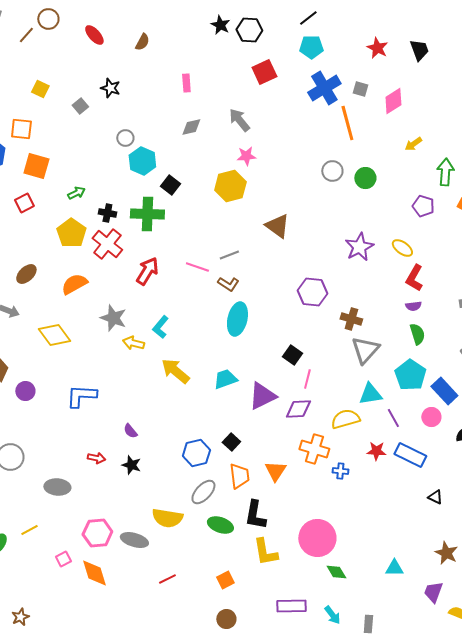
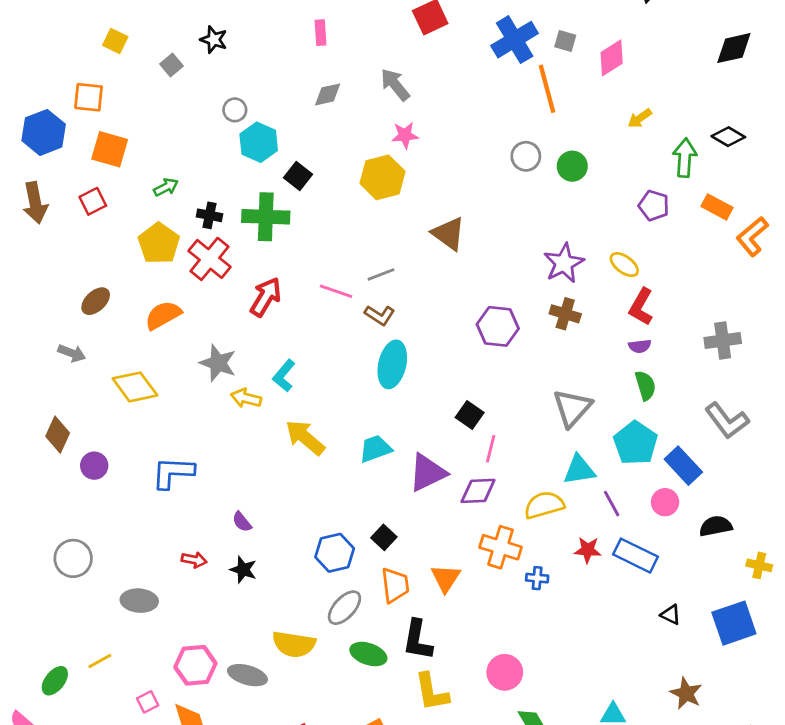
brown cross: (351, 319) -> (565, 314), moved
pink circle: (317, 538) -> (505, 672), size x0.7

